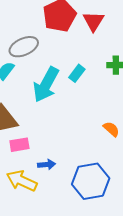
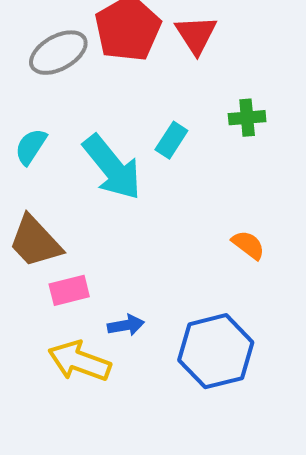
gray ellipse: (24, 47) -> (58, 53), moved
cyan arrow: (46, 85) -> (112, 167), turned -63

